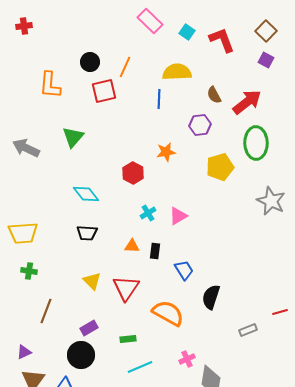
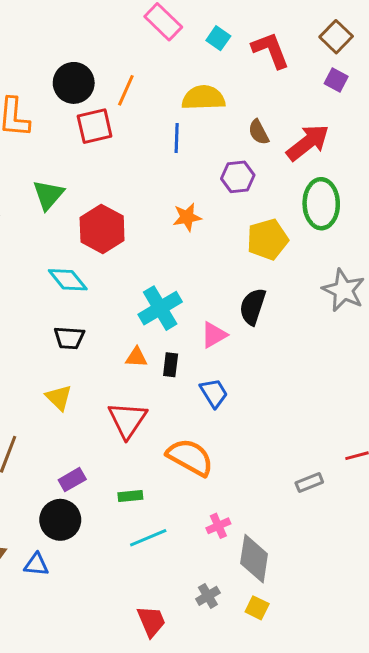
black circle: (90, 62) -> (74, 83), size x1.4
red hexagon: (133, 173) -> (102, 229), moved, size x1.4
cyan cross: (148, 213) -> (160, 308), size x1.8
pink triangle: (178, 216) -> (214, 335), moved
yellow triangle: (92, 281) -> (59, 398), moved
black semicircle: (211, 297) -> (253, 307), moved

